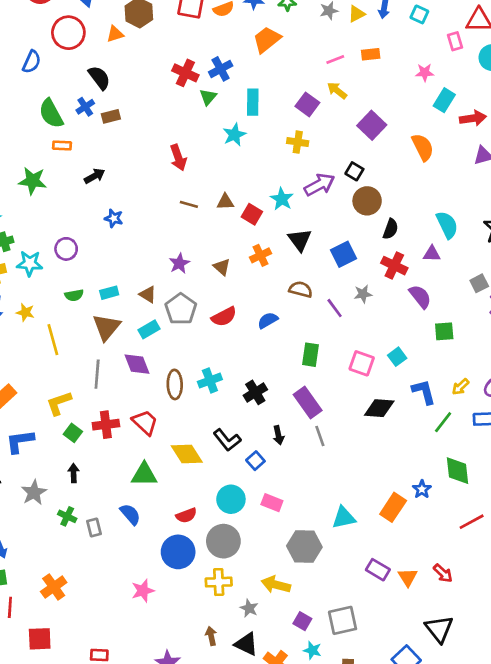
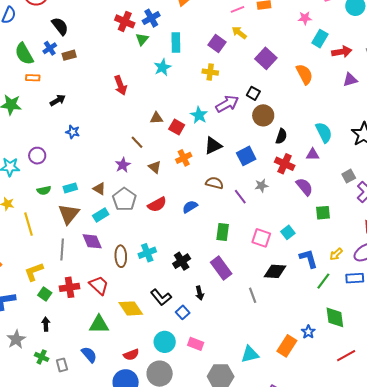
brown line: (189, 204) -> (137, 142), moved, turned 32
black triangle: (300, 240) -> (213, 146), turned 42
gray line: (320, 436) -> (253, 295), moved

